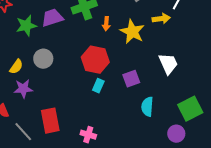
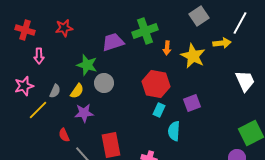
green star: (26, 26) -> (87, 65), moved, turned 30
white trapezoid: (168, 64) -> (245, 81), moved
cyan semicircle: (147, 107) -> (174, 131), moved

